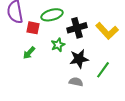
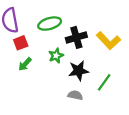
red square: (33, 28) -> (21, 43), moved, turned -32

